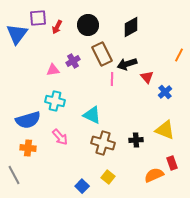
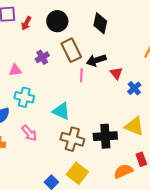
black diamond: (131, 27) -> (100, 23), turned -50
pink triangle: (53, 70) -> (15, 70), moved
black cross: (136, 140) -> (105, 136), size x1.6
yellow square: (108, 177) -> (77, 173), size x1.5

